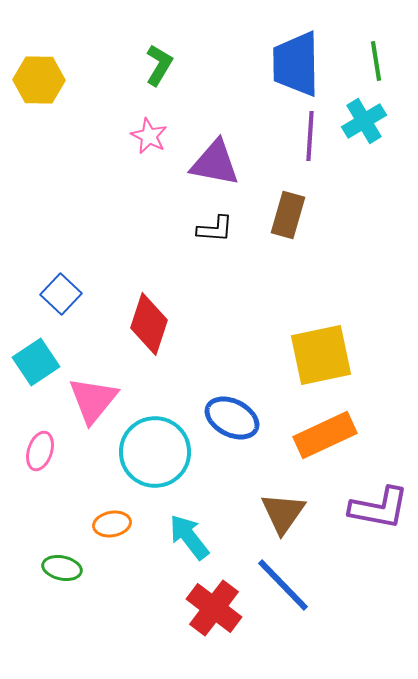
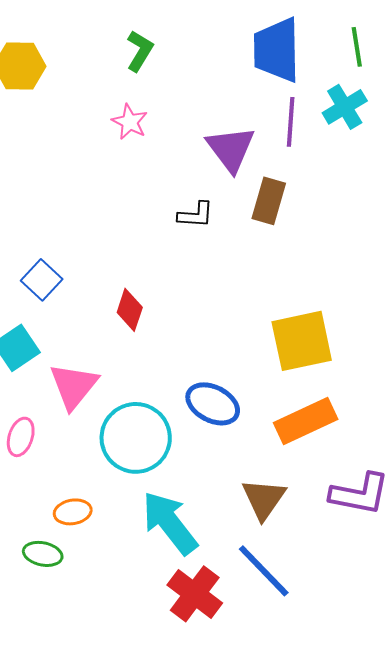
purple triangle: (215, 163) -> (231, 149), moved, turned 42
red diamond: (149, 324) -> (130, 310), size x0.7
orange ellipse: (112, 524) -> (73, 512), moved
cyan arrow: (189, 537) -> (170, 523), size x1.4

